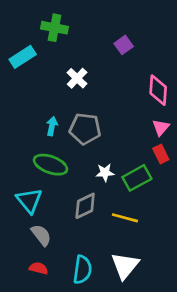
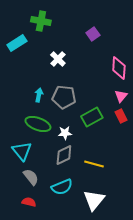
white star: (105, 173) -> (65, 133), moved
green rectangle: (137, 178) -> (92, 117), moved
cyan semicircle: (82, 270) -> (62, 187), moved, turned 60

